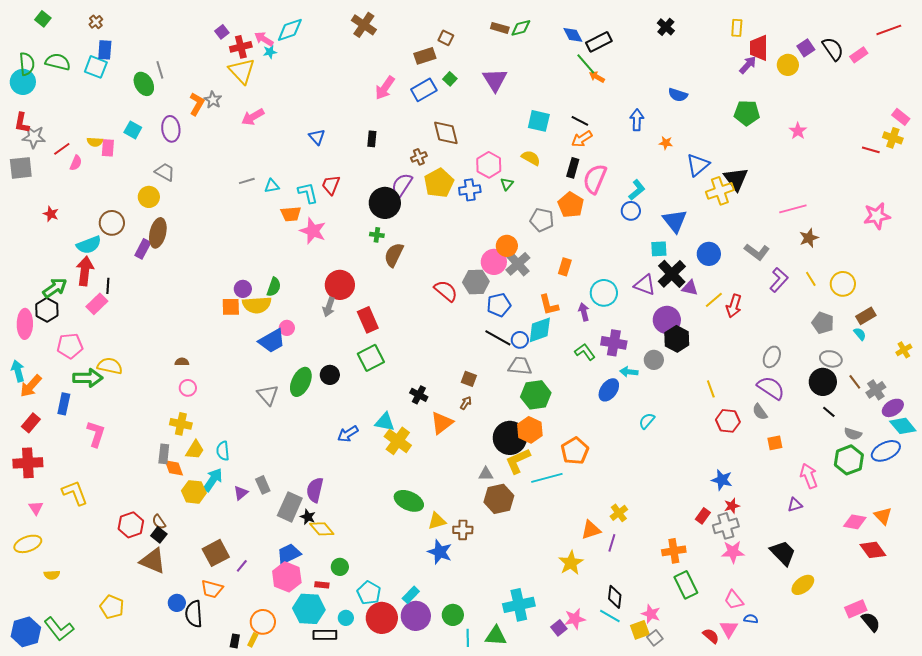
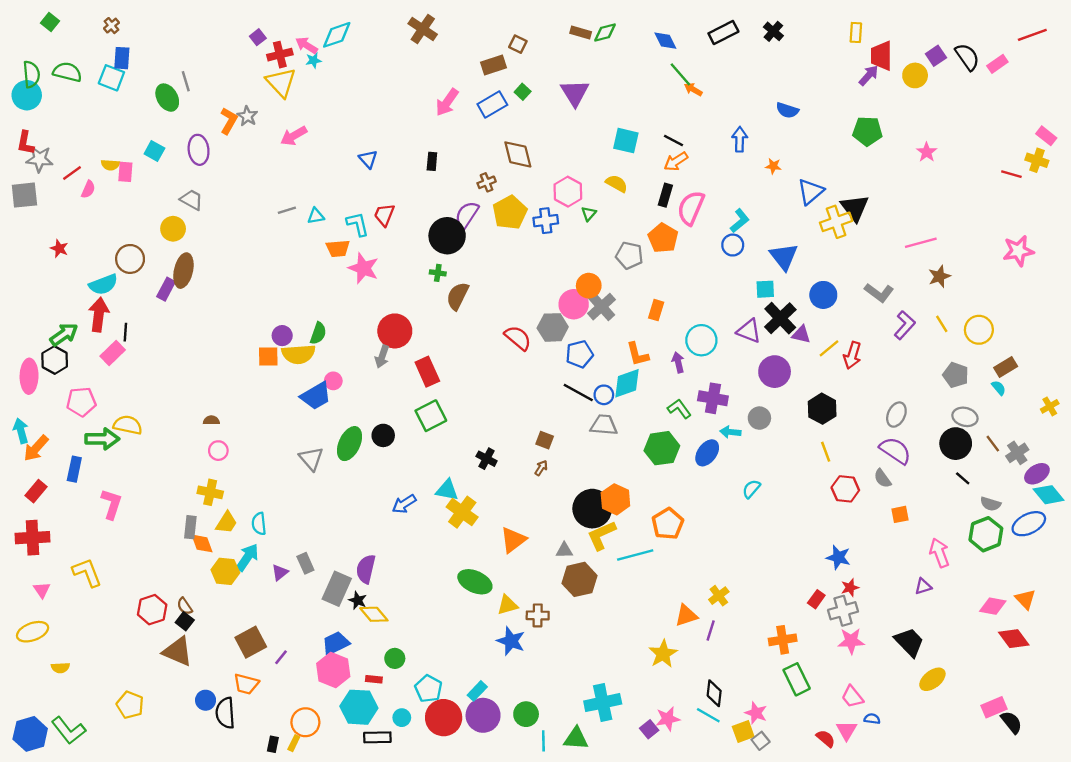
black rectangle: (599, 42) -> (723, 33), moved
black hexagon: (677, 339) -> (822, 409), moved
green hexagon: (536, 395) -> (662, 448), moved
orange triangle: (442, 423) -> (513, 540), moved

